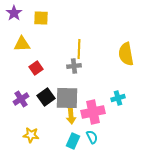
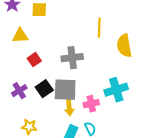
yellow line: (79, 49) -> (99, 28), moved
gray cross: (74, 66) -> (72, 58), size x1.5
cyan cross: (118, 98) -> (116, 90), size x1.6
pink cross: (93, 112) -> (91, 104), size x0.7

